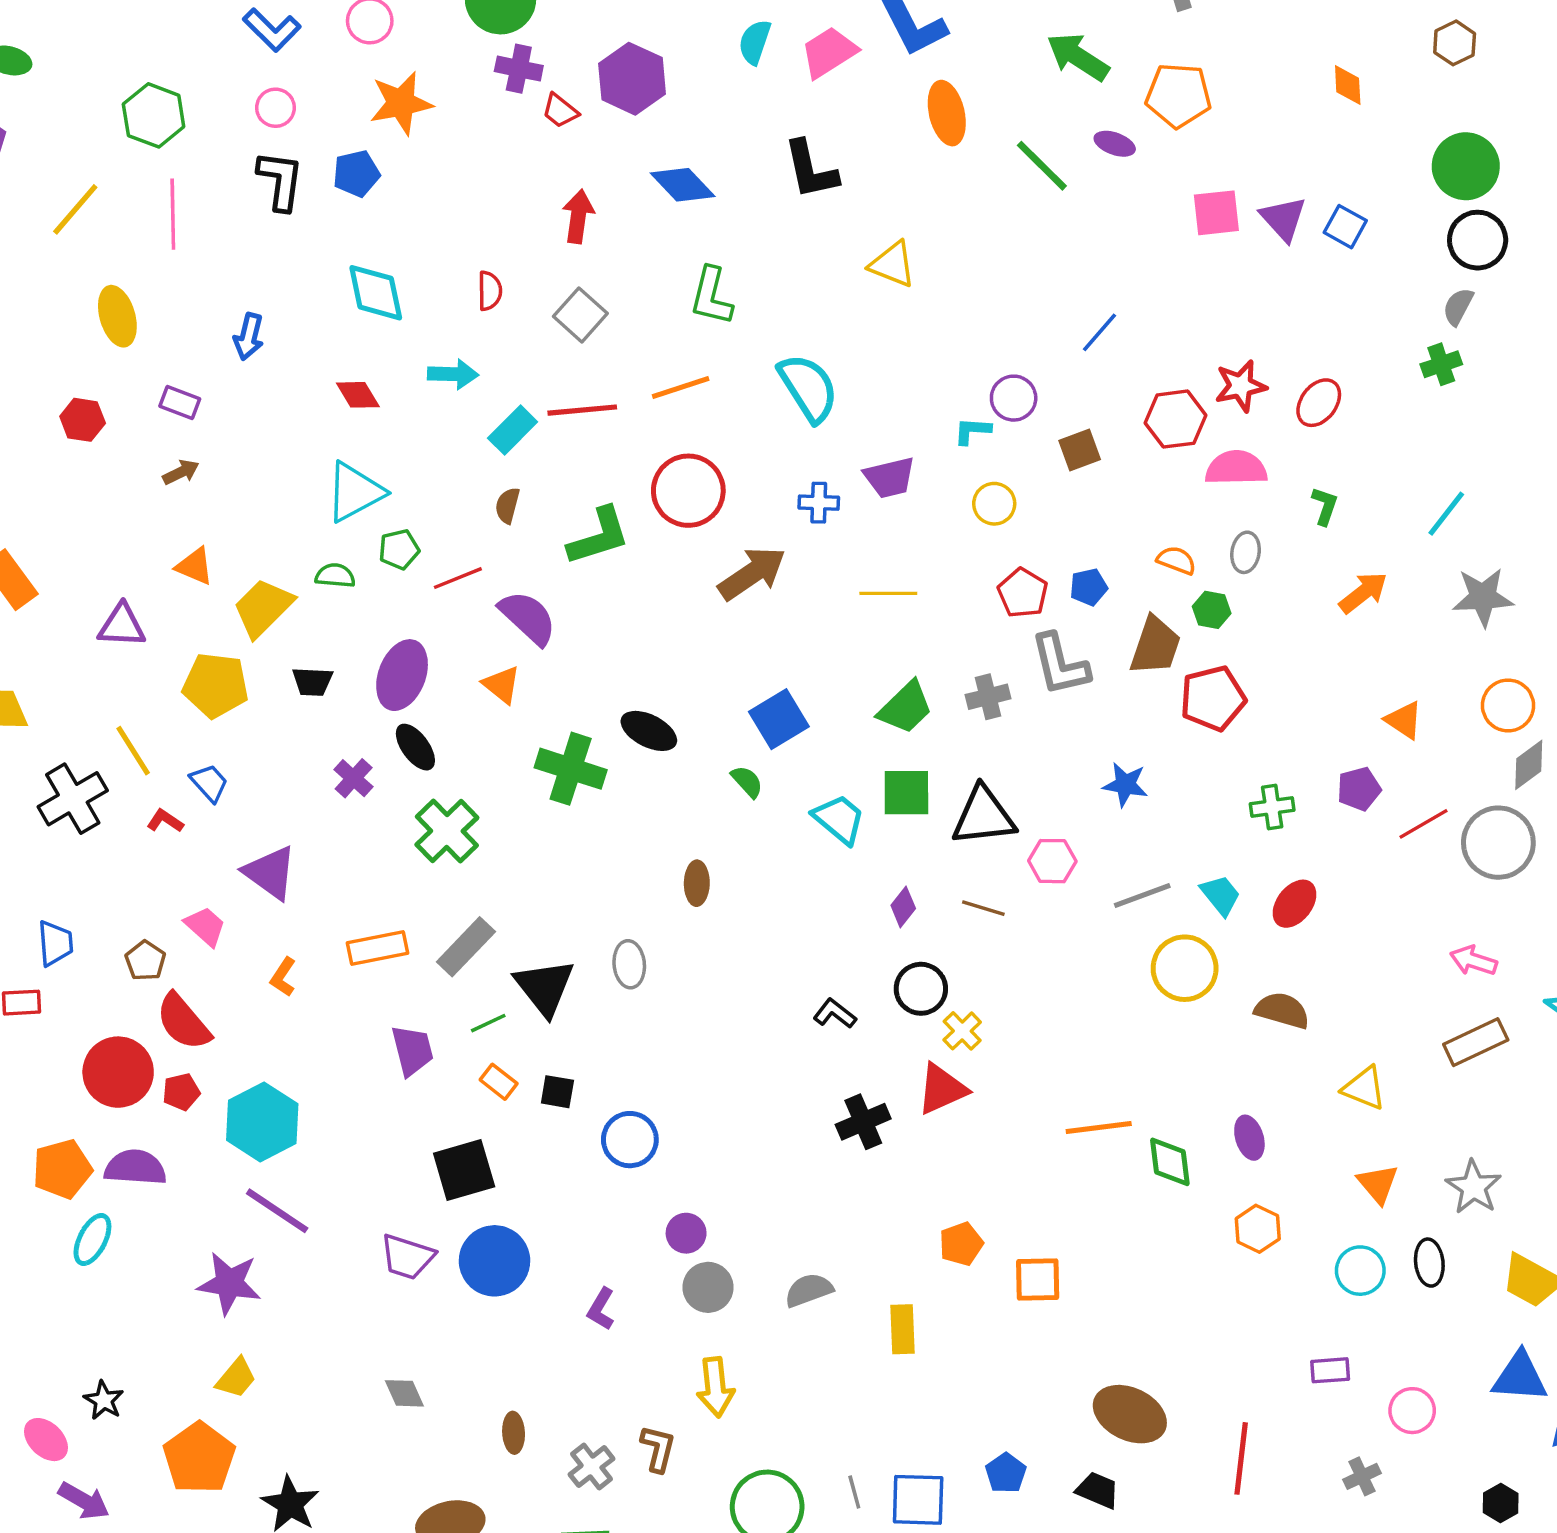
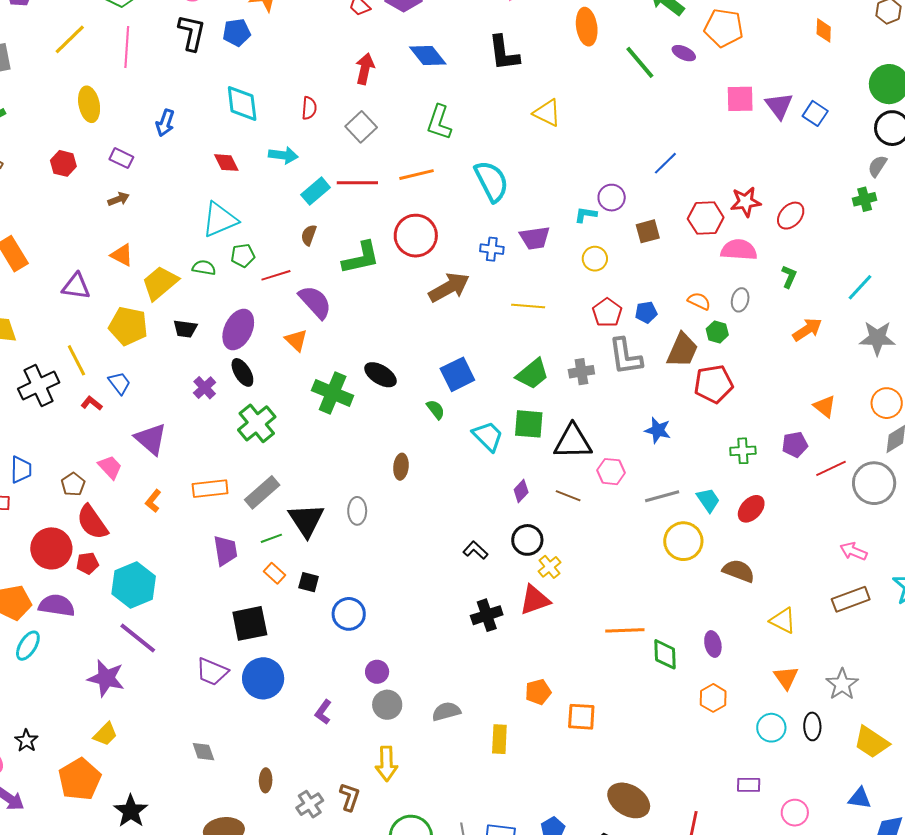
blue triangle: (1520, 1377) -> (860, 798), size x0.7

